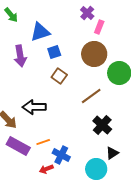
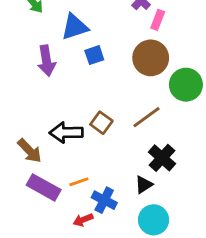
brown square: (59, 76) -> (101, 123), moved
black triangle: (112, 153) -> (144, 185), moved

